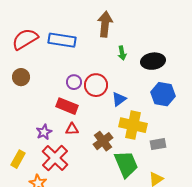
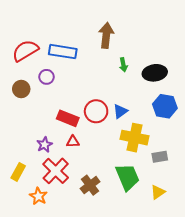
purple circle: (74, 82) -> (47, 77), moved
red circle: (96, 85) -> (96, 111), moved
brown cross: (103, 141) -> (90, 185), moved

